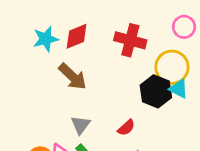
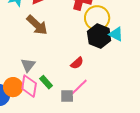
yellow circle: (172, 67) -> (97, 18), moved
gray triangle: (81, 125) -> (28, 65), moved

